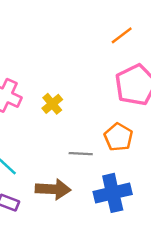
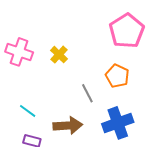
gray line: (81, 154) -> (87, 93), turned 66

